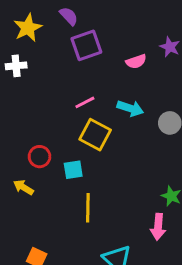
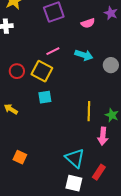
yellow square: (95, 135) -> (42, 71), moved
red circle: (40, 157) -> (17, 71), moved
yellow line: (88, 208) -> (89, 111), moved

